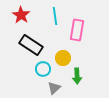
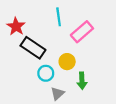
red star: (21, 15) -> (16, 26), moved
pink rectangle: (77, 30) -> (82, 32), turned 40

